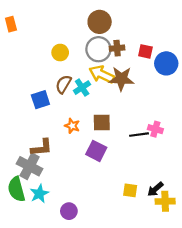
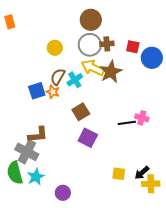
brown star: (121, 79) -> (111, 72), turned -30
brown square: (102, 123) -> (81, 112), moved, turned -30
orange star: (72, 126) -> (53, 92), moved

